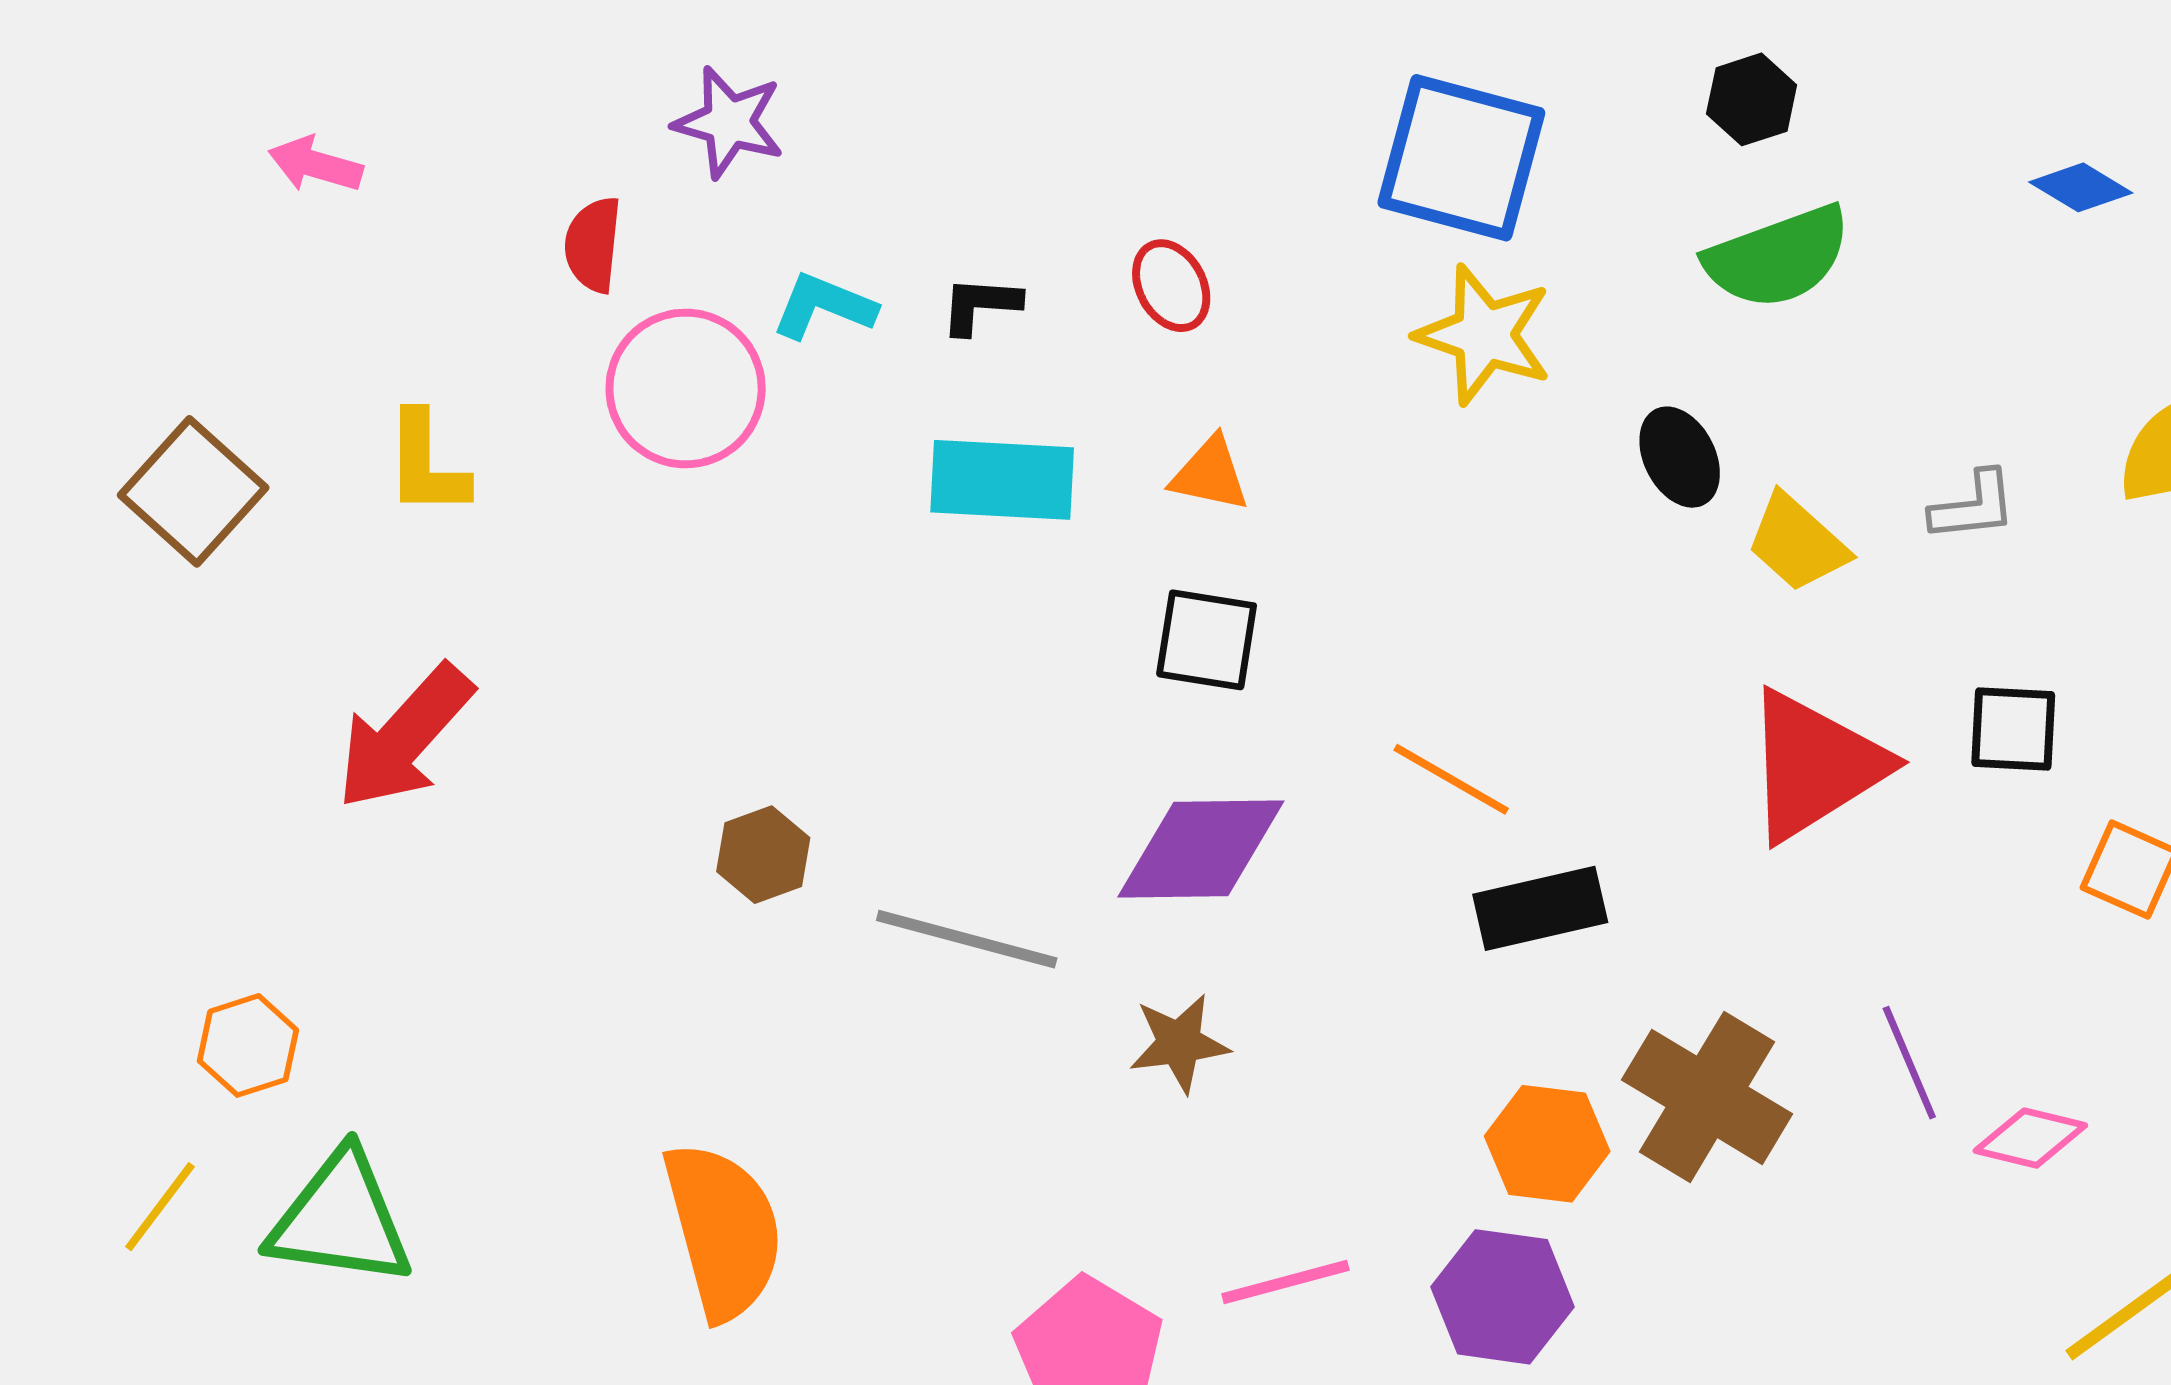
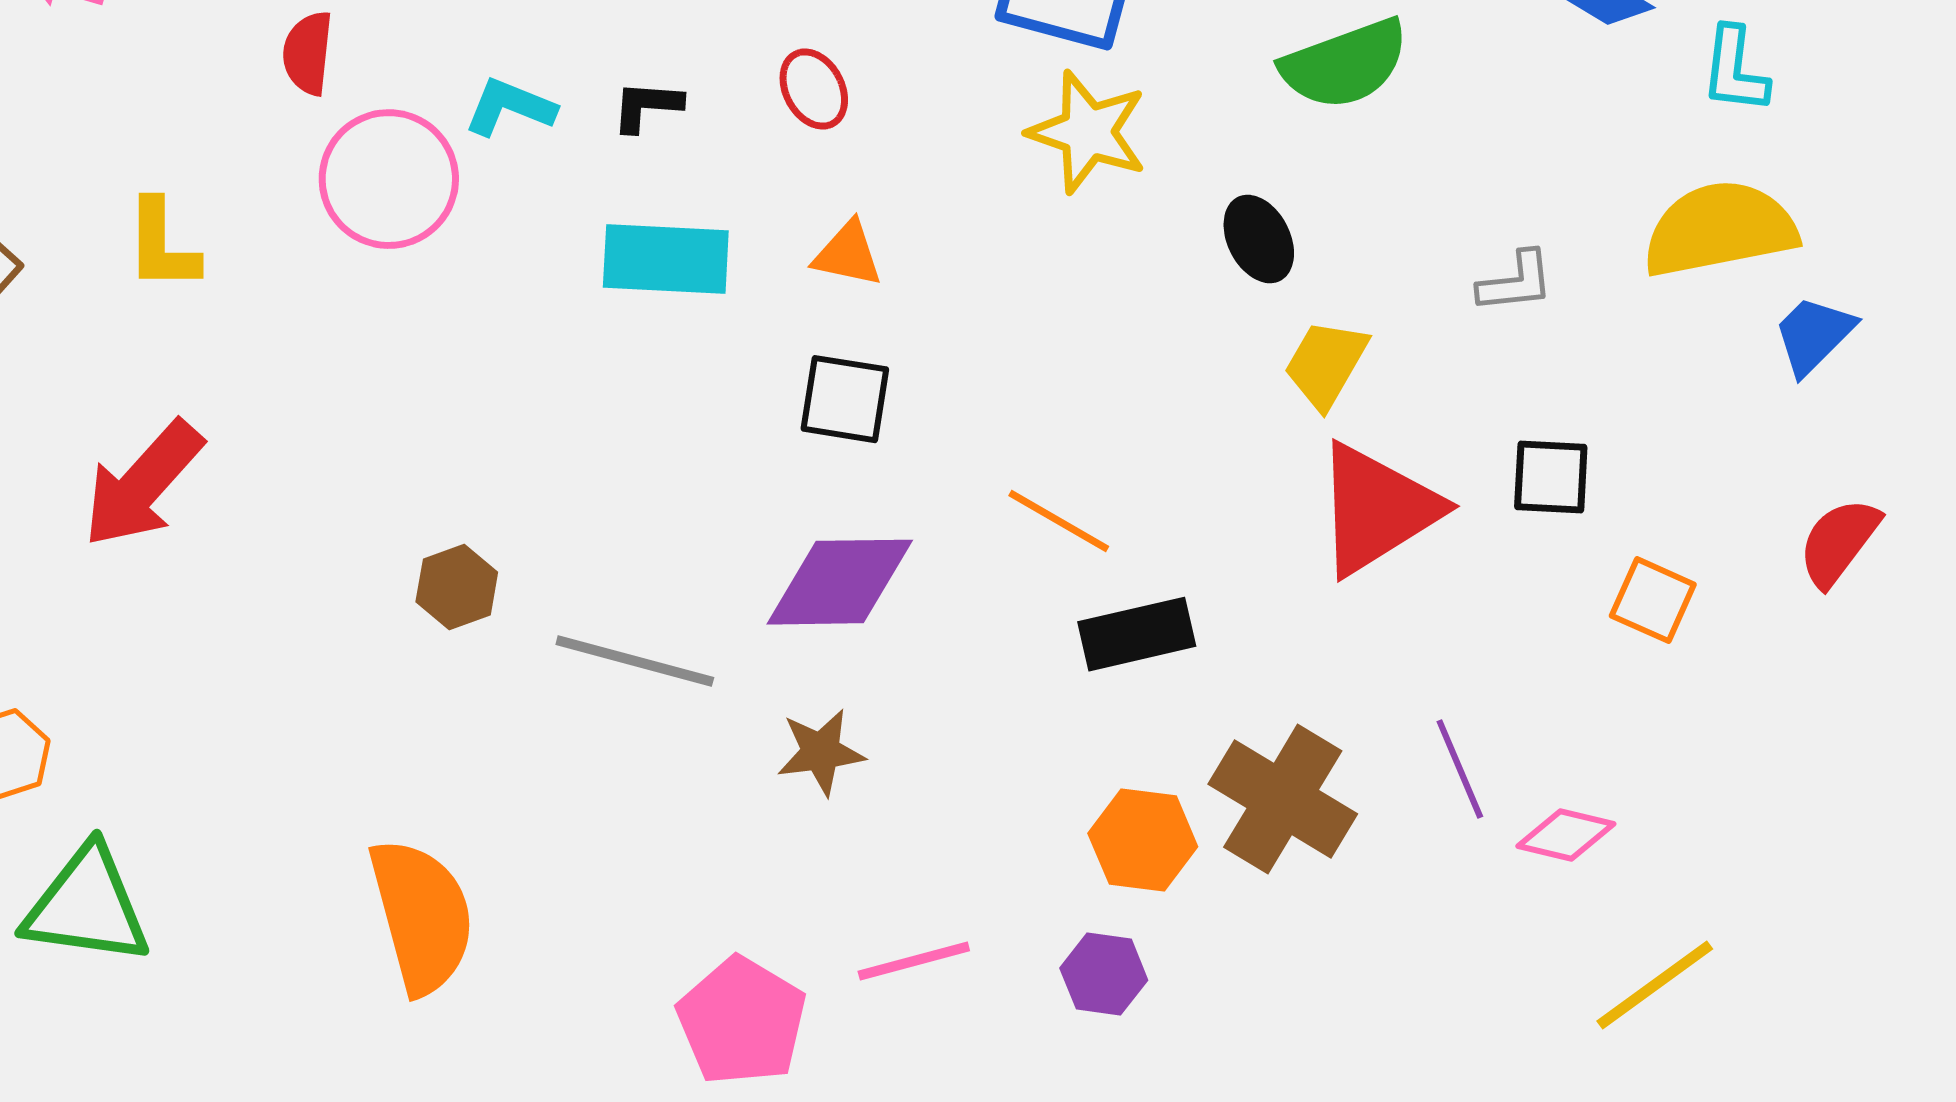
yellow trapezoid: (1797, 543) -> (1326, 364), moved, turned 78
purple hexagon: (1503, 1297) -> (1104, 974), size x0.7

